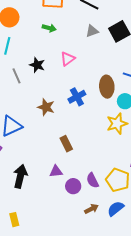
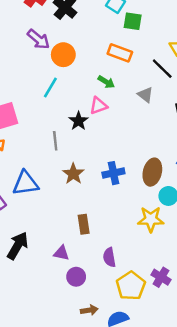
gray triangle: (92, 31) -> (145, 95), moved, turned 40
pink triangle: (68, 59) -> (99, 106), moved
gray line: (16, 76) -> (55, 141), moved
purple semicircle: (93, 180) -> (109, 257), moved

